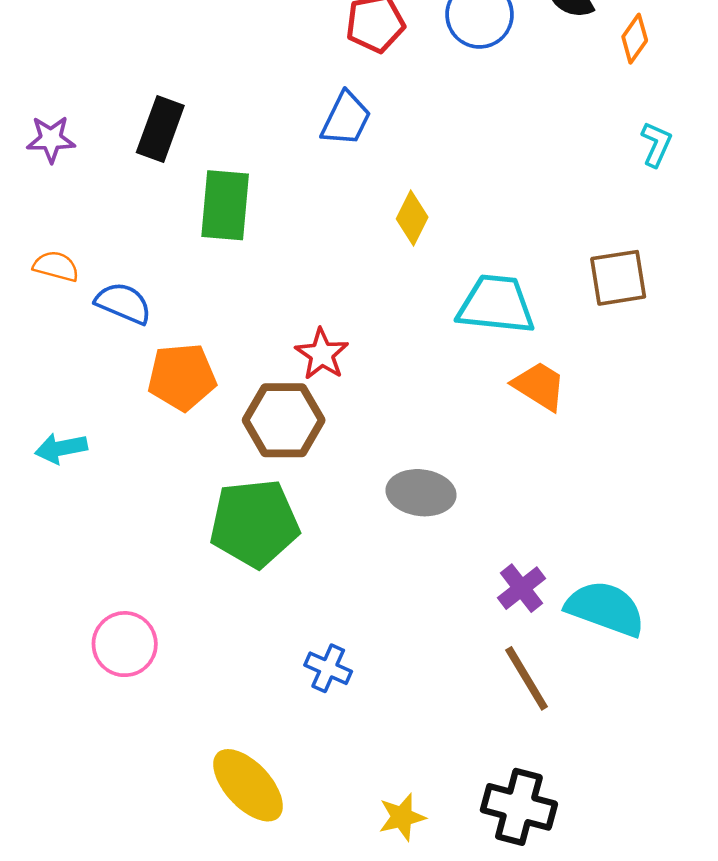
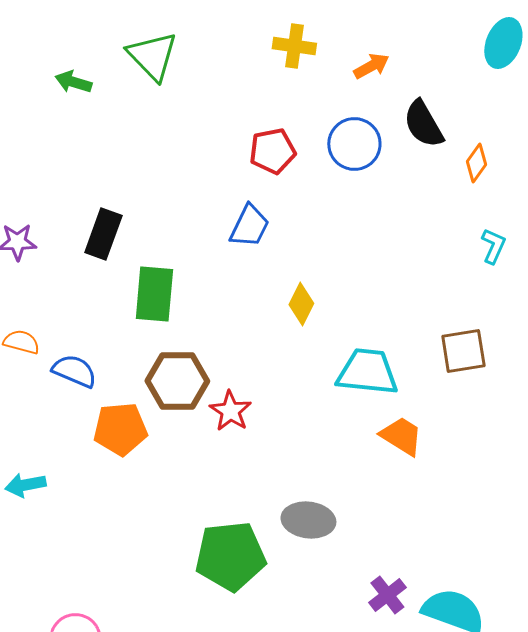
brown hexagon: (284, 420) -> (177, 381), moved
green pentagon: (254, 523) -> (230, 556), moved

